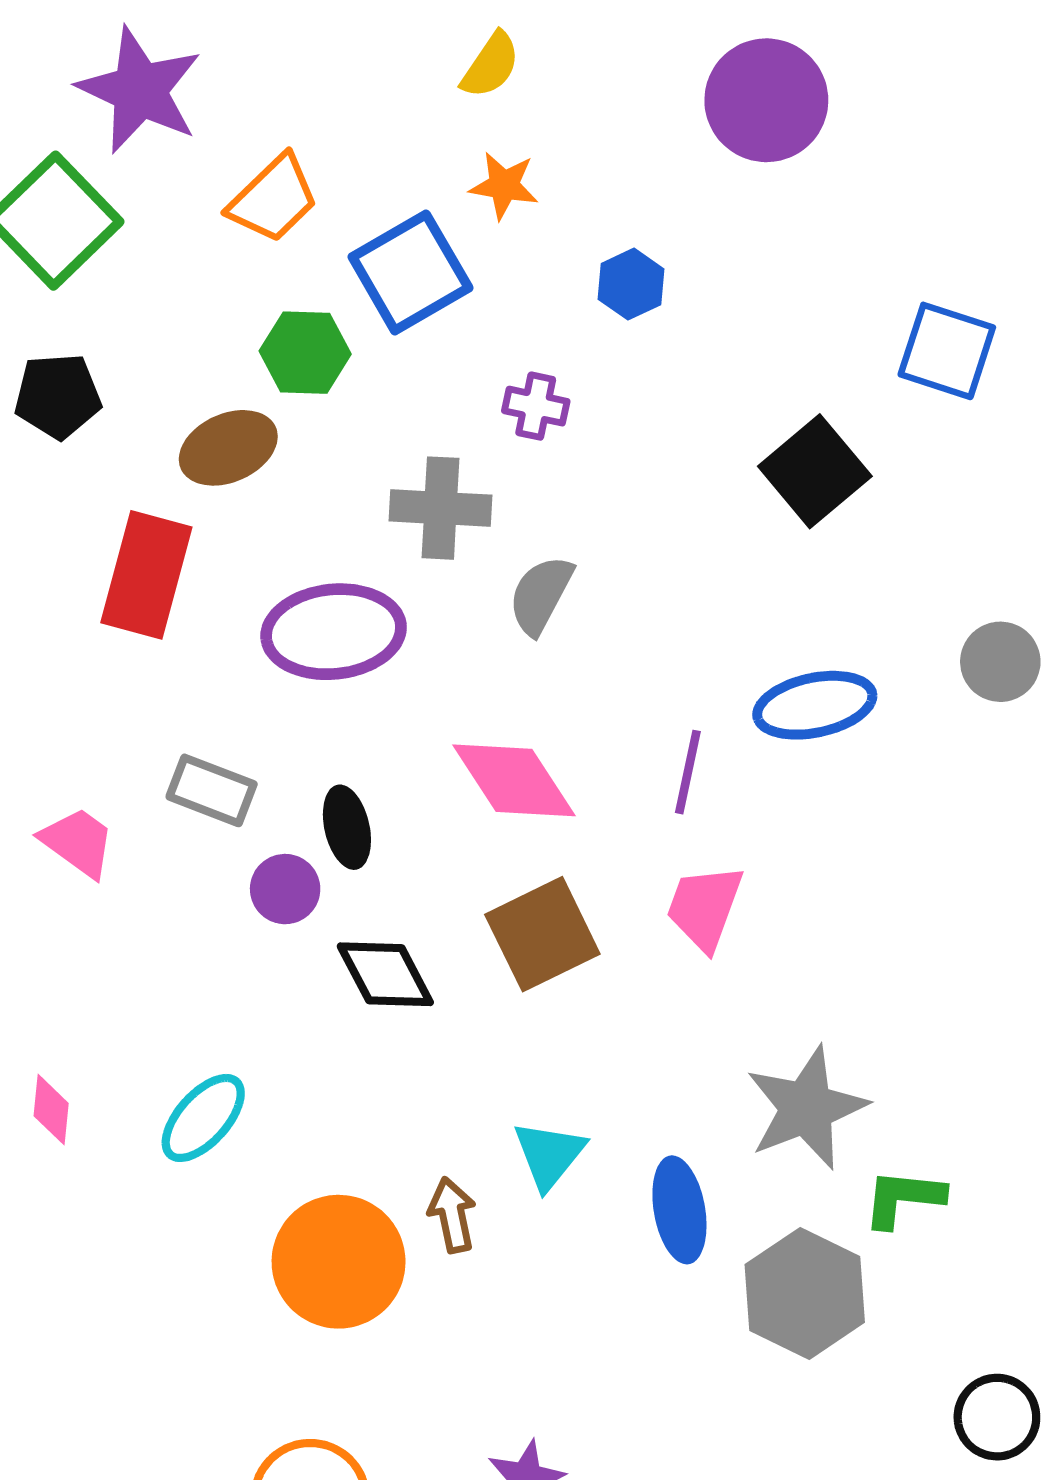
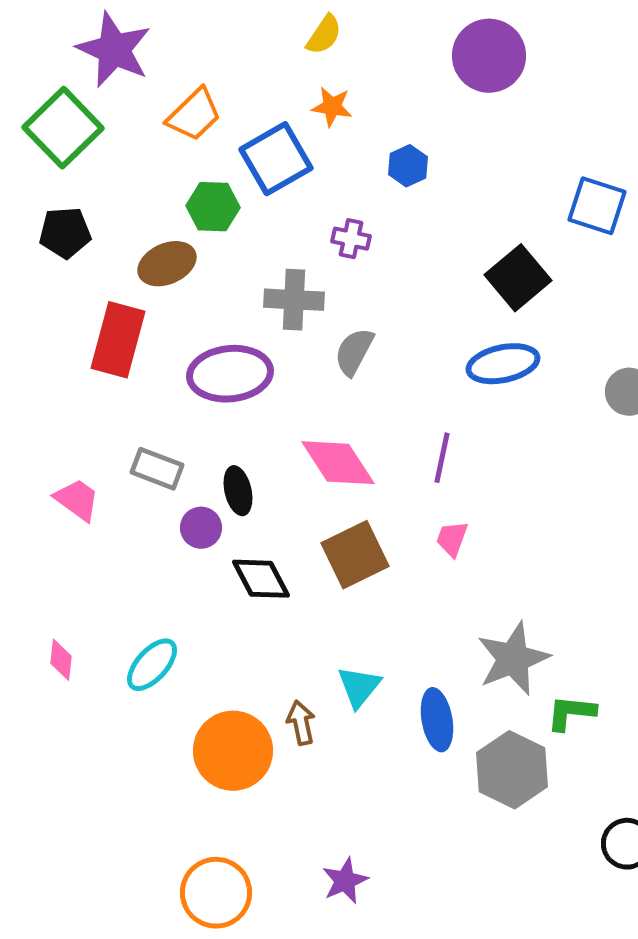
blue ellipse: (815, 705) -> (503, 364), moved
pink trapezoid: (705, 907) -> (452, 539), size x0.7

